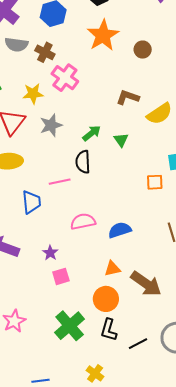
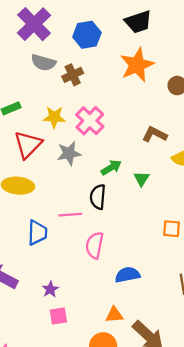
brown cross: (45, 52) -> (73, 75), turned 30
pink cross: (65, 78) -> (90, 121), moved
pink semicircle: (83, 222) -> (95, 245), moved, turned -75

